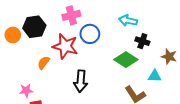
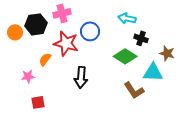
pink cross: (71, 15) -> (62, 13), moved
cyan triangle: (155, 76) -> (153, 72), size x1.5
pink star: (26, 90) -> (28, 76), moved

